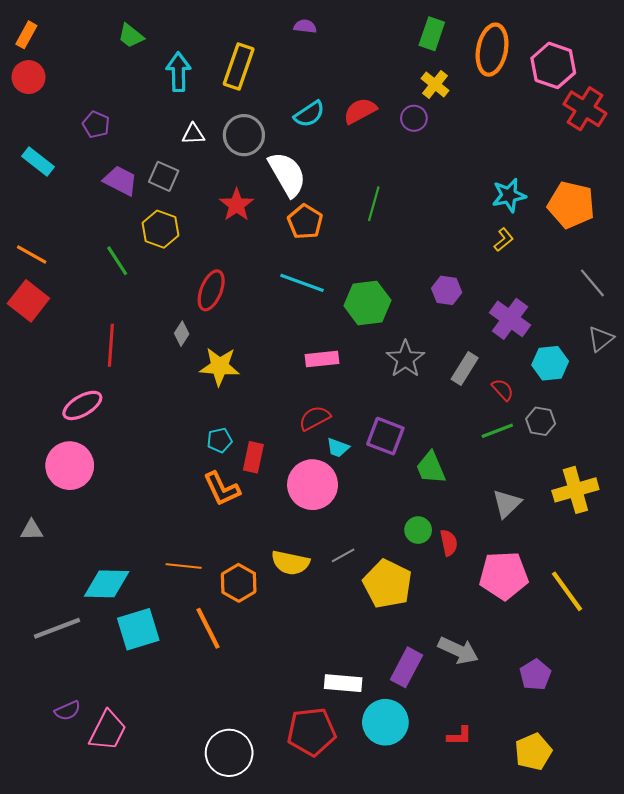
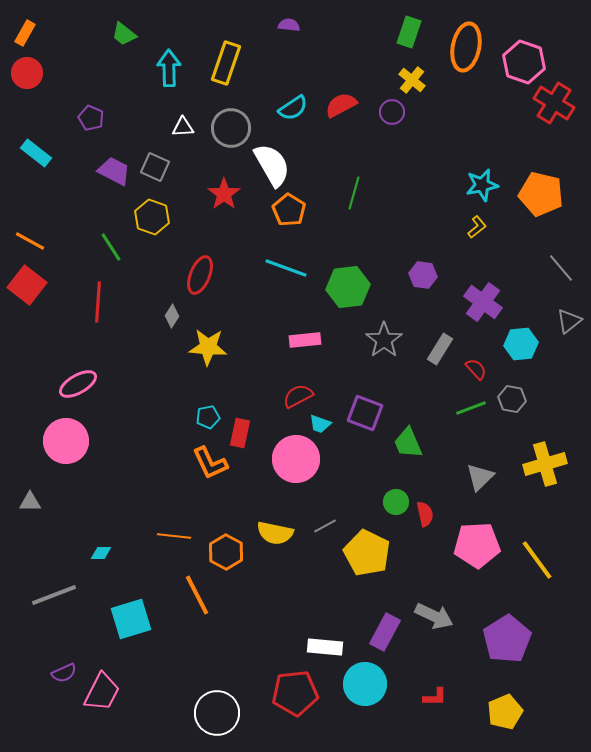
red line: (111, 345) -> (98, 302), moved
cyan diamond: (107, 584) -> (101, 553), size x0.5
cyan square: (138, 629) -> (131, 619), moved
purple pentagon: (535, 675) -> (507, 639), size x1.6

